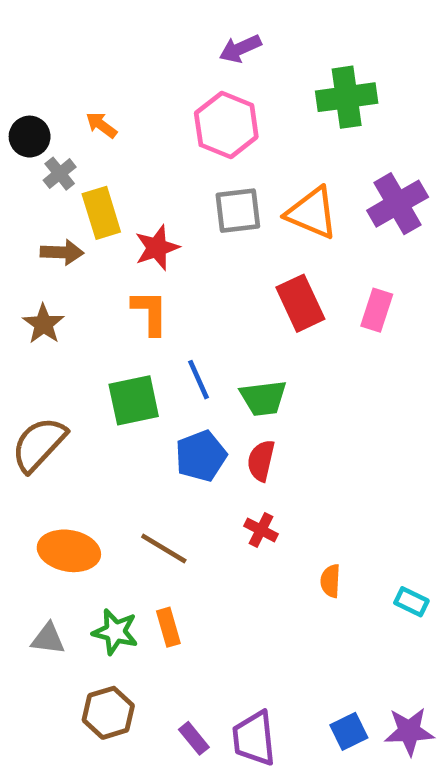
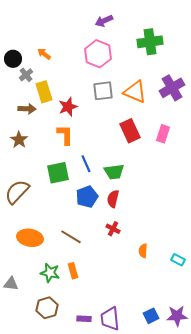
gray triangle: (48, 639) -> (11, 284), moved
purple rectangle: (194, 738) -> (84, 319), turned -48

